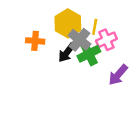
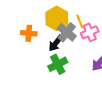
yellow line: (95, 27) -> (80, 21), turned -32
green cross: (89, 54) -> (58, 64), moved

